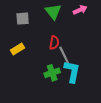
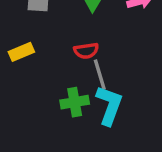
red semicircle: (54, 43) -> (86, 51), turned 64

